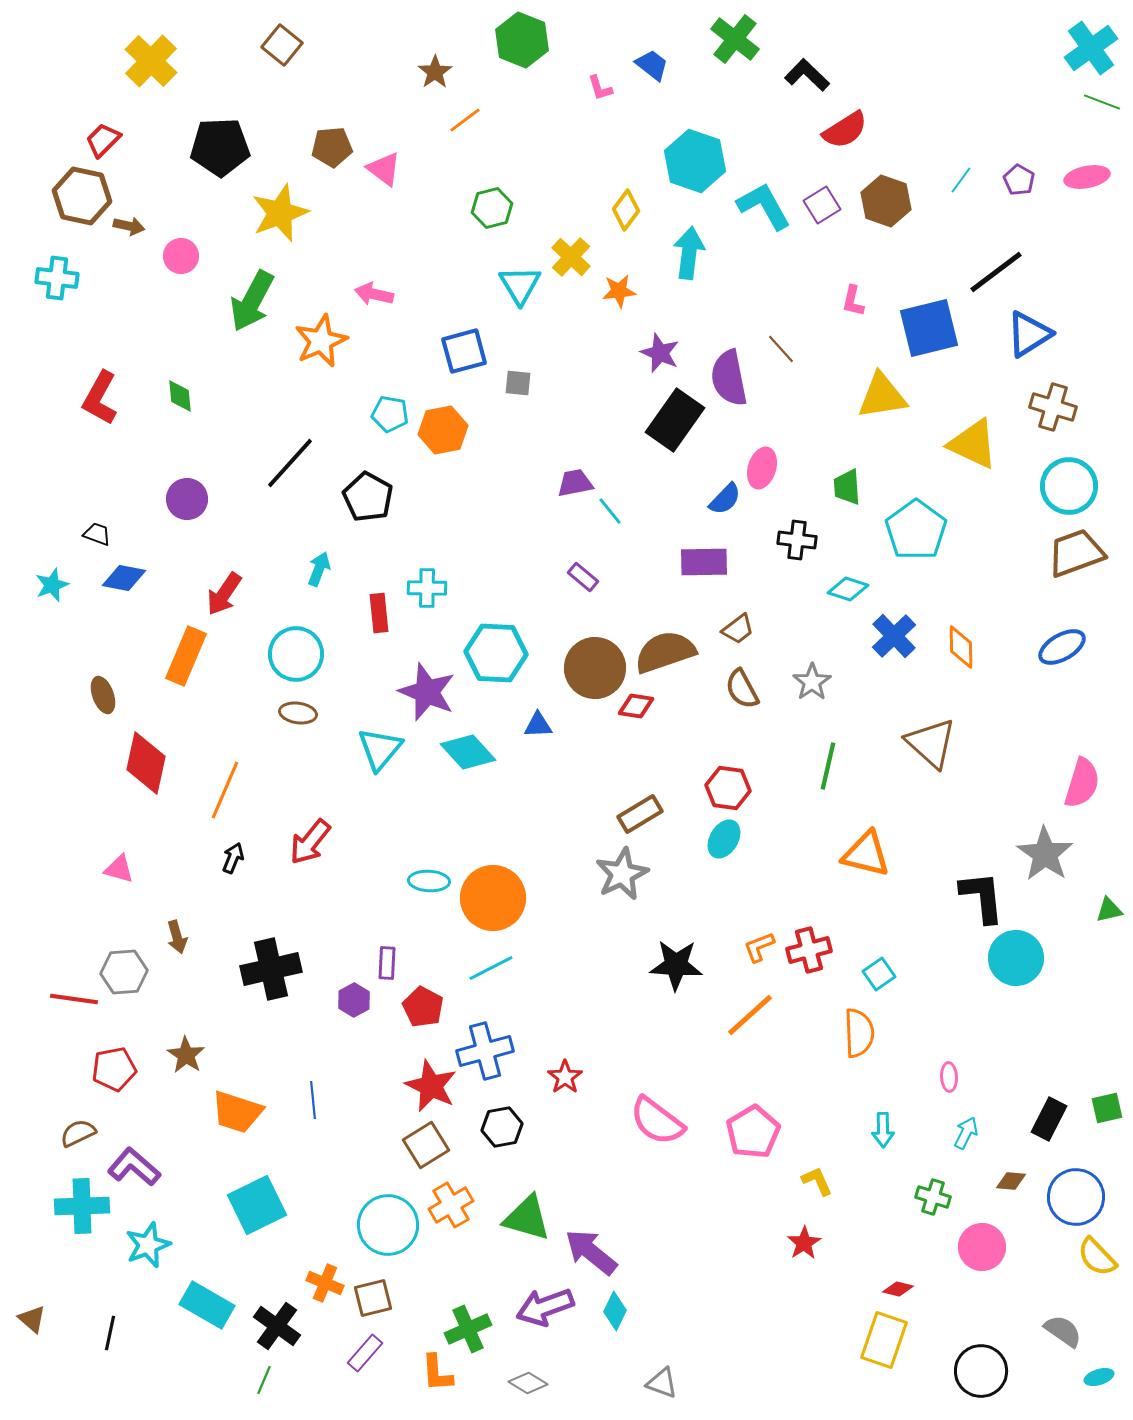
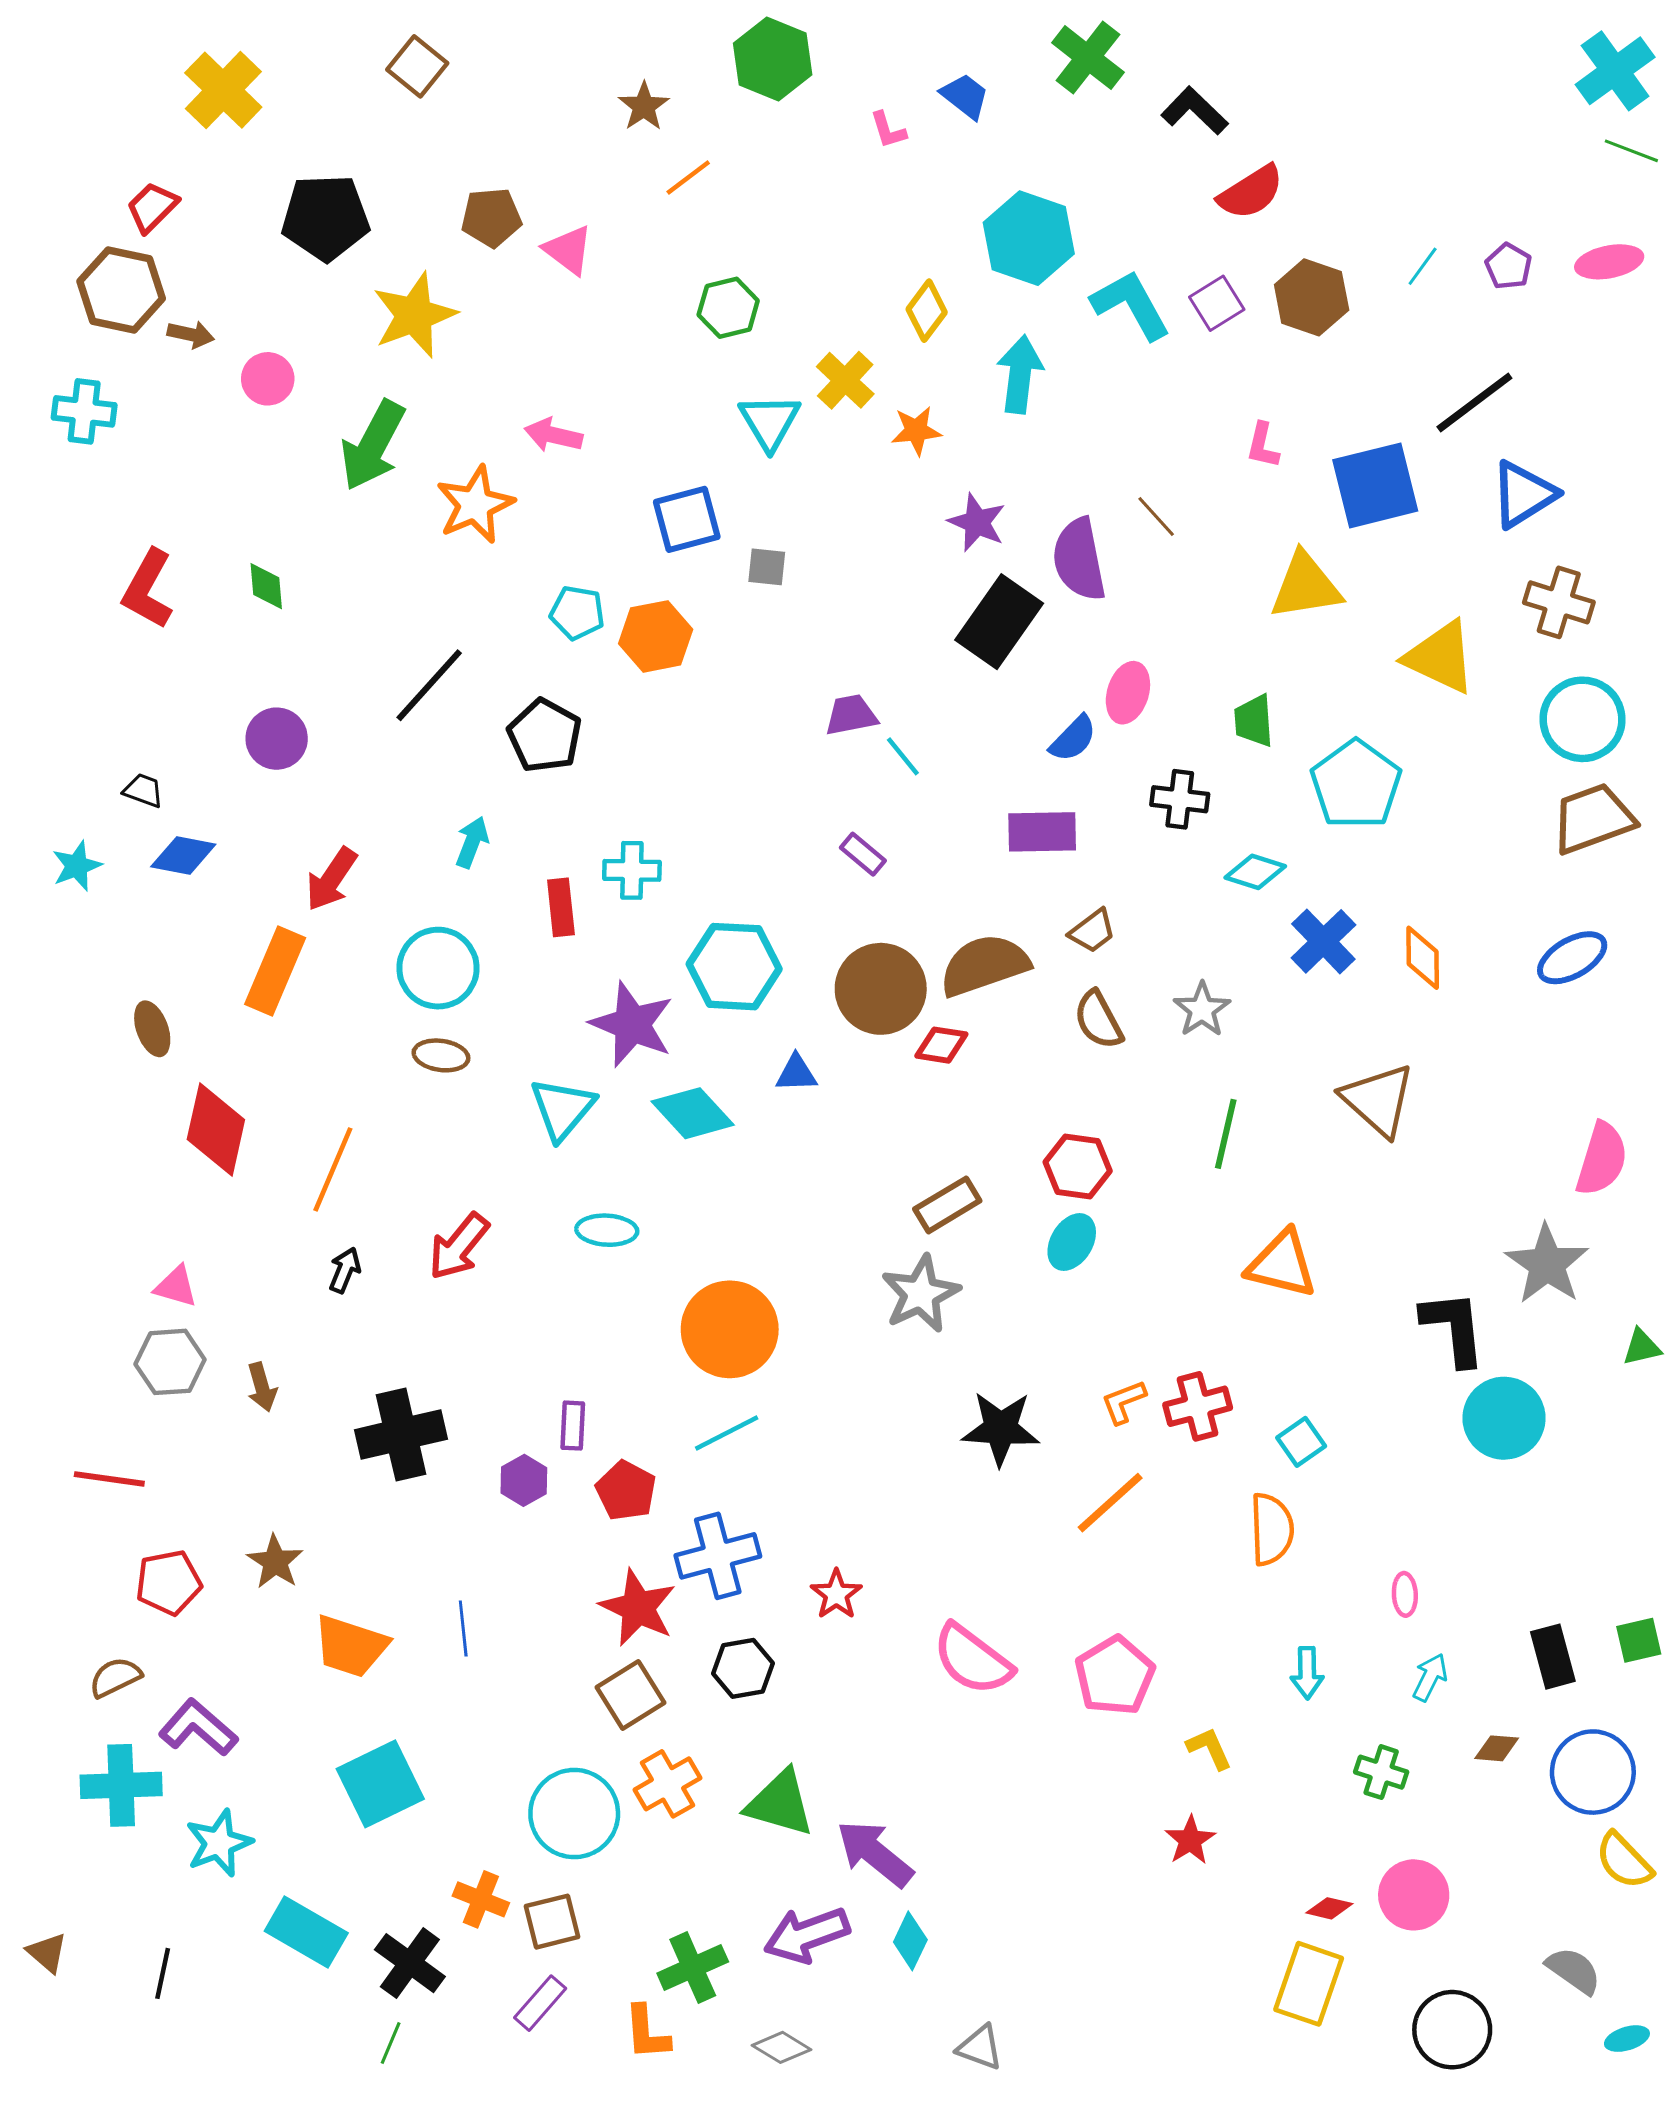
cyan ellipse: (429, 881) -> (607, 1230), moved
gray hexagon: (124, 972) -> (170, 1362), moved
black rectangle: (1049, 1119) -> (1553, 1657), turned -42
pink circle: (982, 1247) -> (1414, 1895), moved

